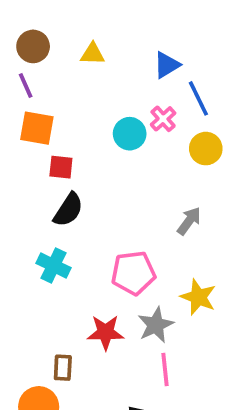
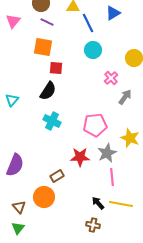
purple line: (26, 85) -> (47, 22), moved, turned -40
blue line: (198, 98) -> (88, 23), moved
pink cross: (163, 119) -> (111, 78), moved
black semicircle: (68, 210) -> (48, 91), moved
brown rectangle: (63, 368) -> (57, 176), turned 56

